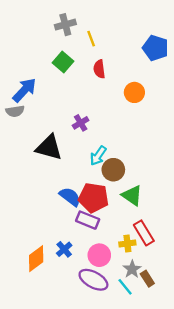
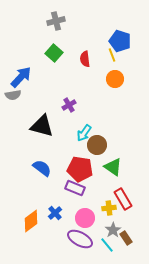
yellow line: (91, 39) -> (112, 55), moved
blue pentagon: (155, 48) -> (120, 41), moved
blue semicircle: (70, 197) -> (42, 168), moved

